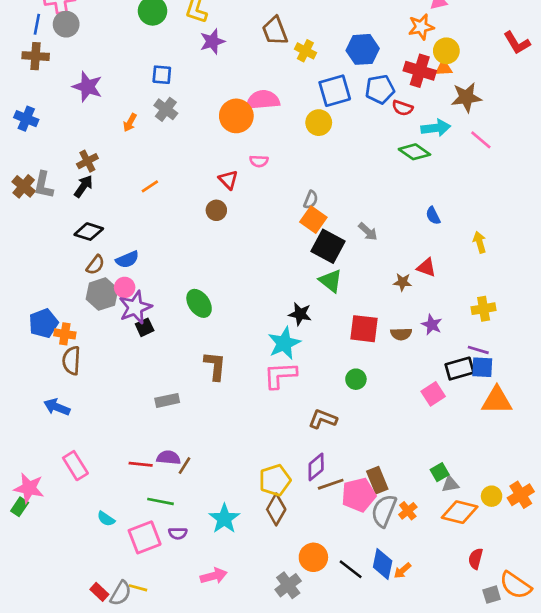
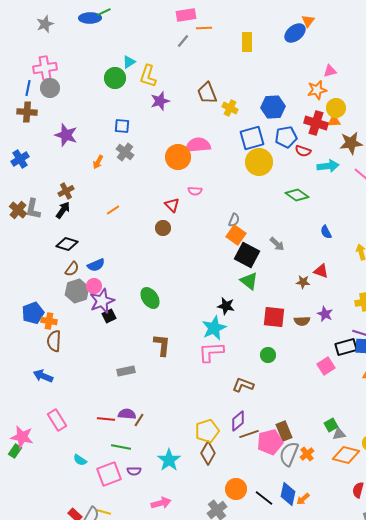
blue cross: (26, 119) -> (20, 159), turned 36
yellow circle: (319, 123) -> (259, 162), moved, size x1.4
green diamond: (414, 152) -> (297, 195), moved

